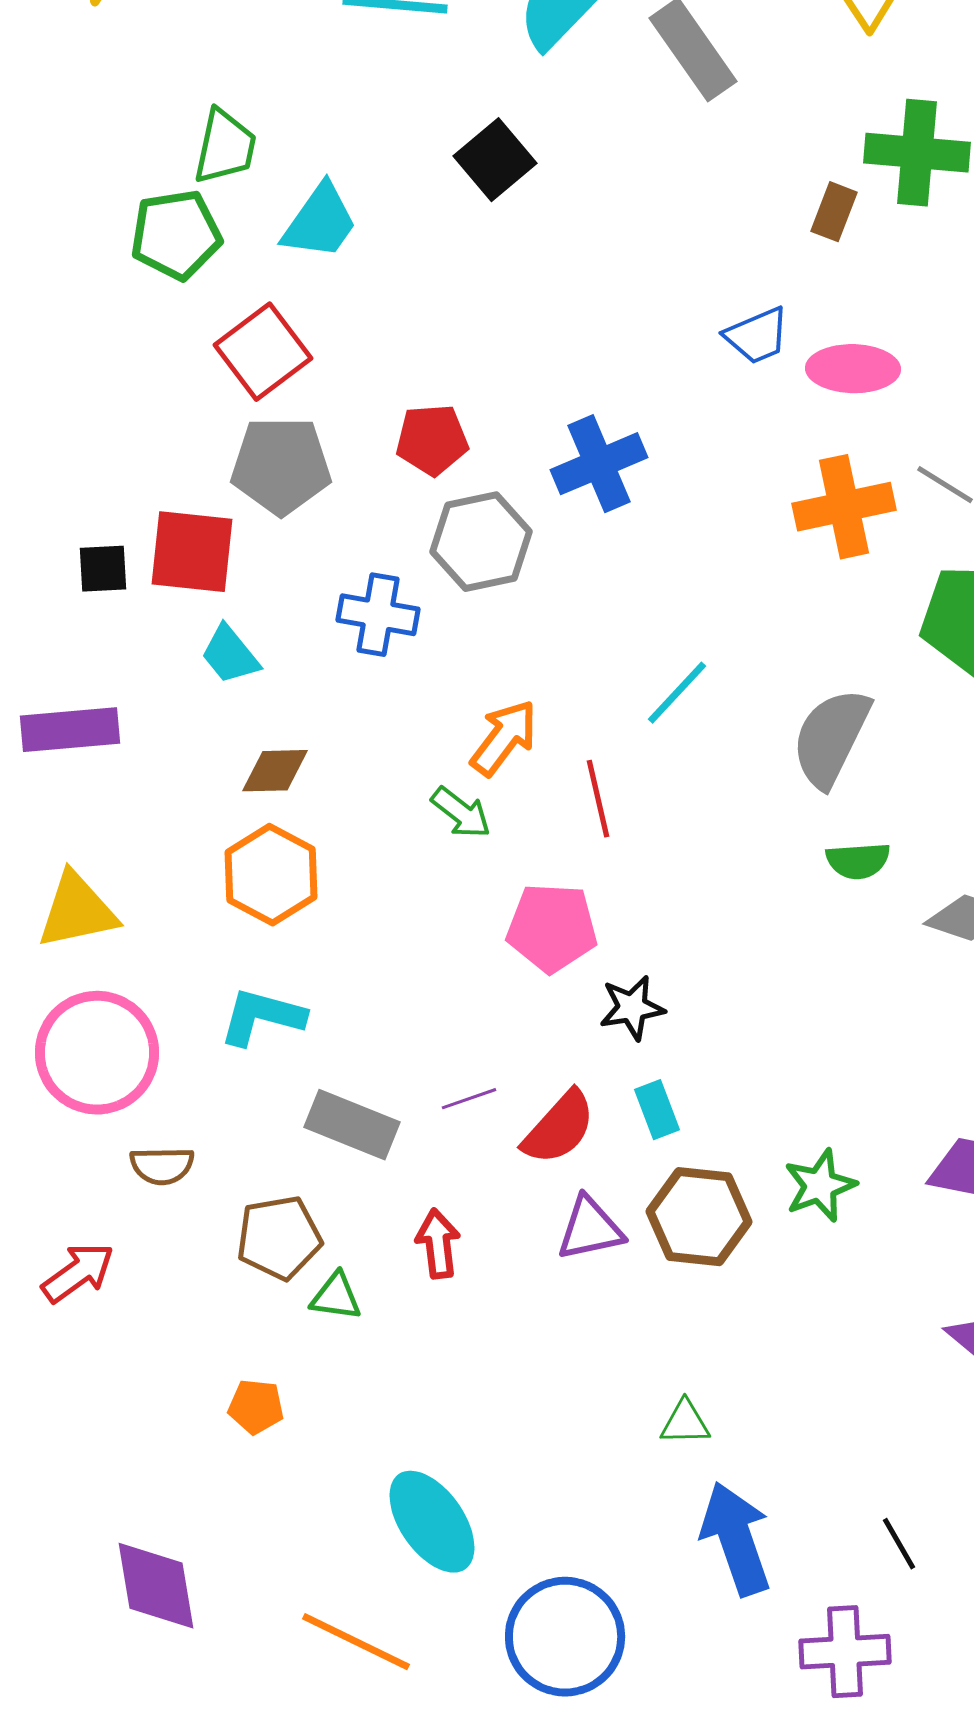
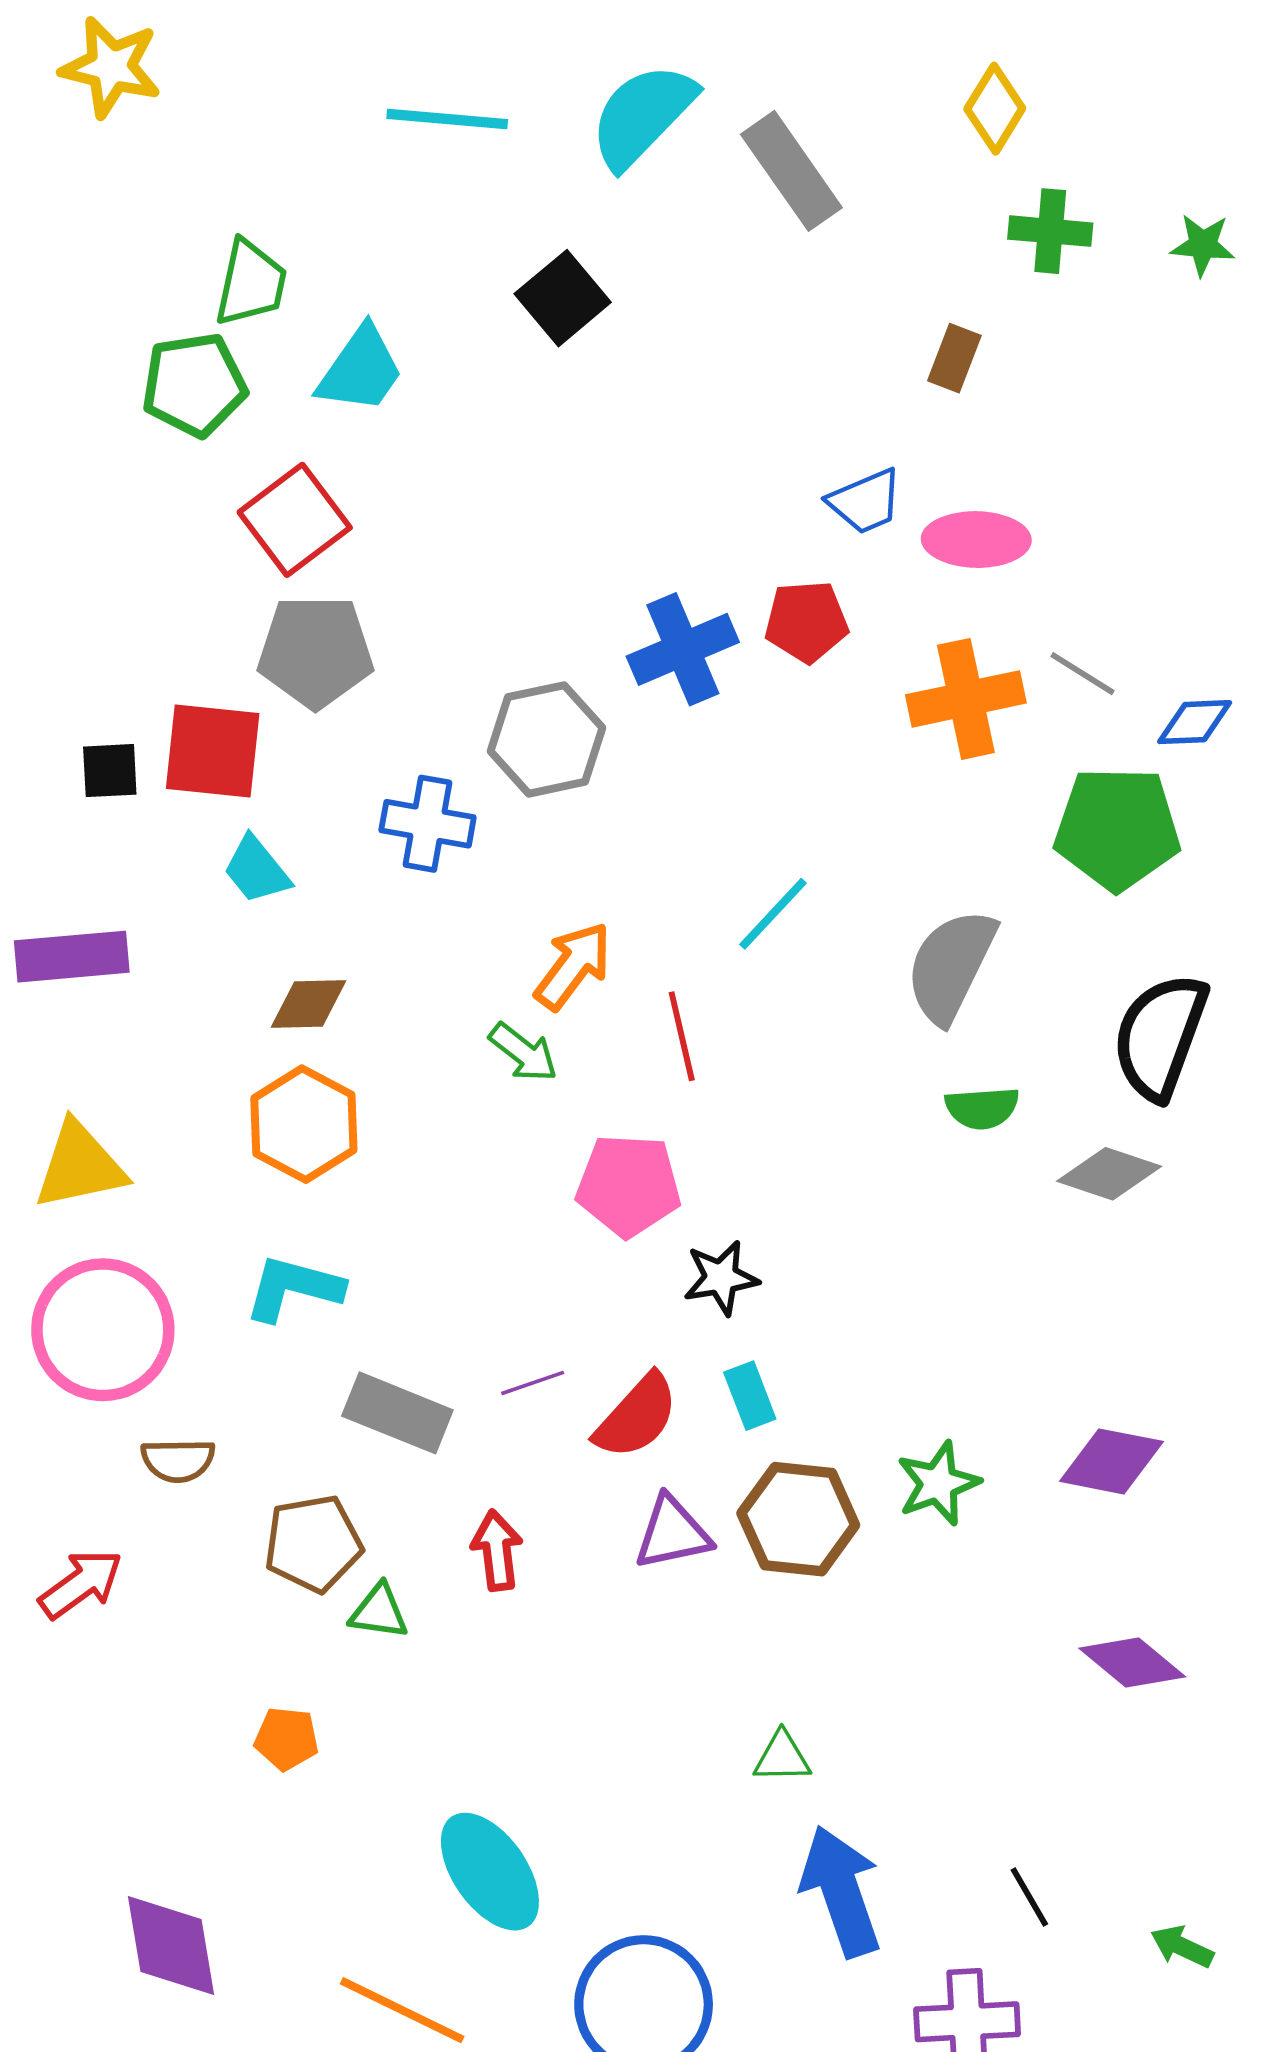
green cross: (917, 153) -> (1050, 231), moved, size x0.7
red pentagon: (432, 440) -> (806, 622), moved

